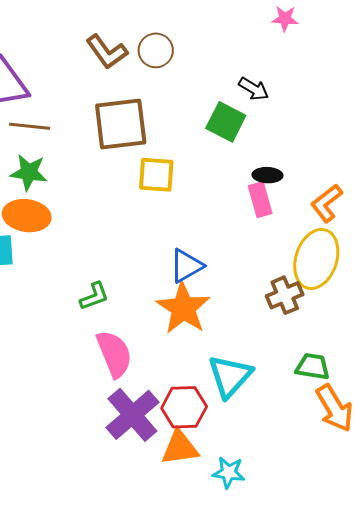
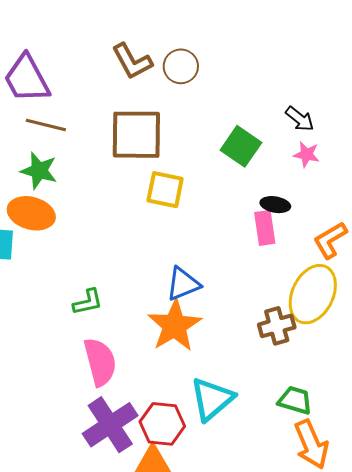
pink star: (285, 19) -> (307, 154), moved
black arrow: (254, 89) -> (300, 119), moved

